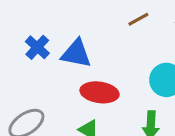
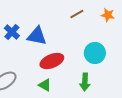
red ellipse: (100, 92) -> (52, 61), turned -30

